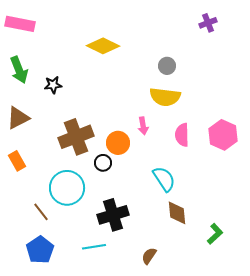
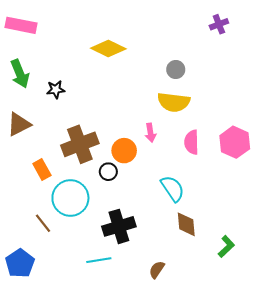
orange rectangle: (17, 161) -> (42, 170), moved
blue pentagon: (40, 250) -> (20, 263), moved

